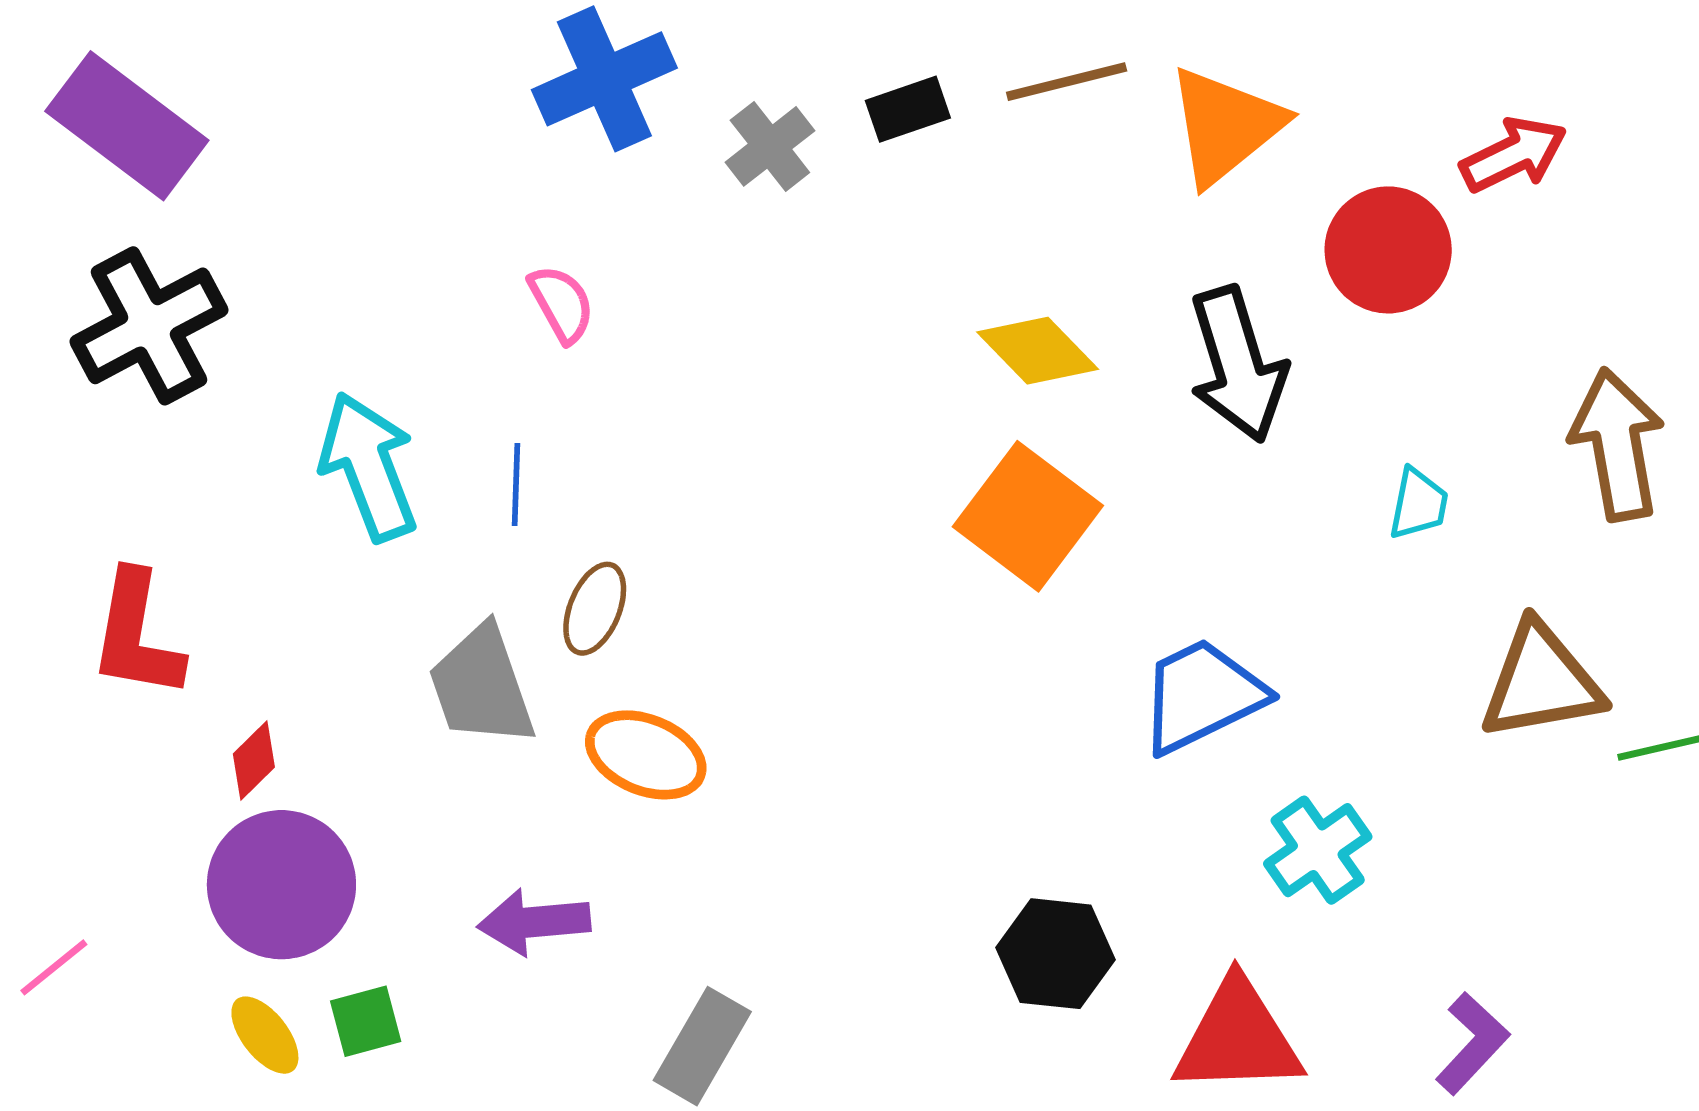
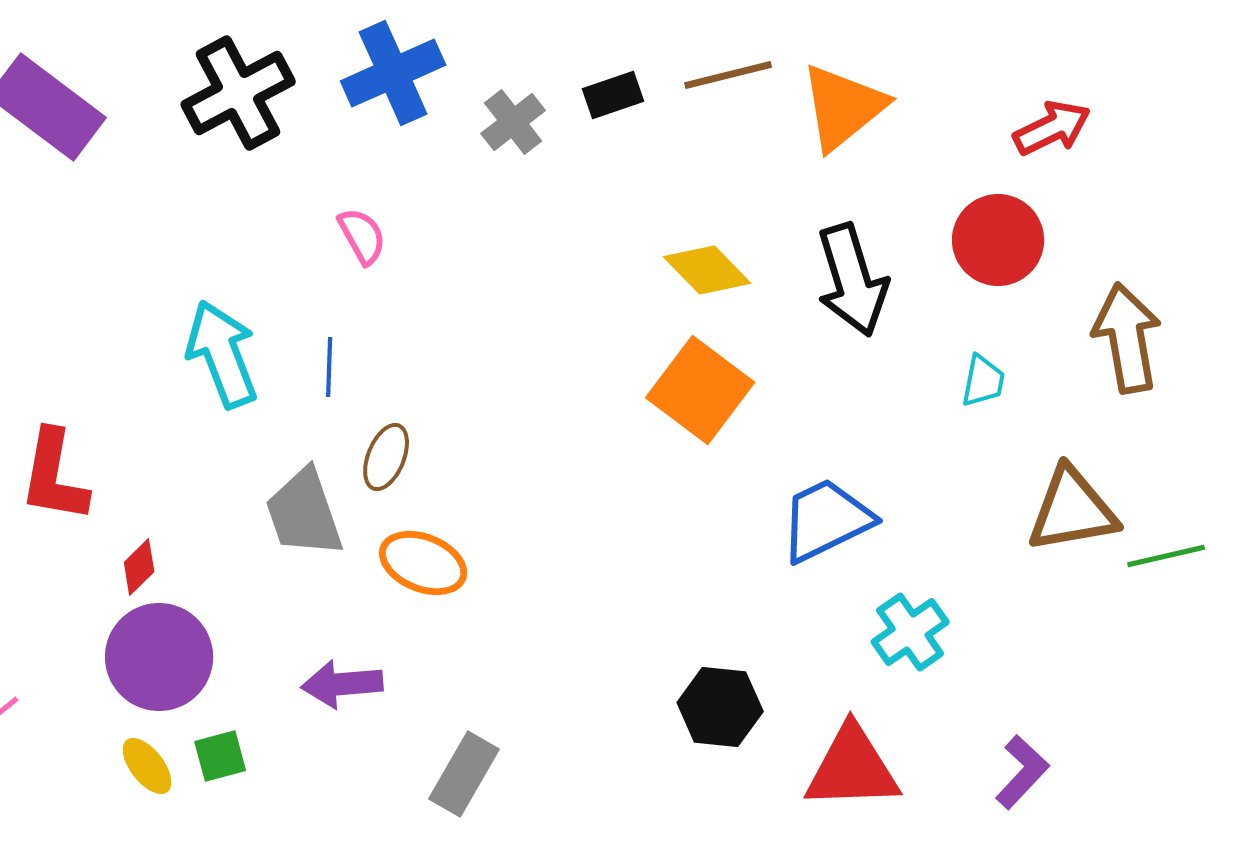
red circle: (1388, 250) -> (998, 240), moved
black cross: (149, 326) -> (238, 93), moved

